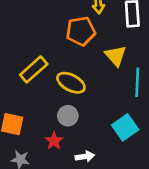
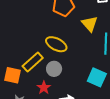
yellow rectangle: (34, 69) -> (33, 62), moved
cyan square: (125, 127) -> (97, 77), turned -30

